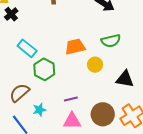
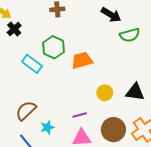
green semicircle: (111, 41) -> (130, 35), moved
yellow circle: (95, 65) -> (105, 93), moved
green hexagon: (44, 69) -> (53, 47), moved

